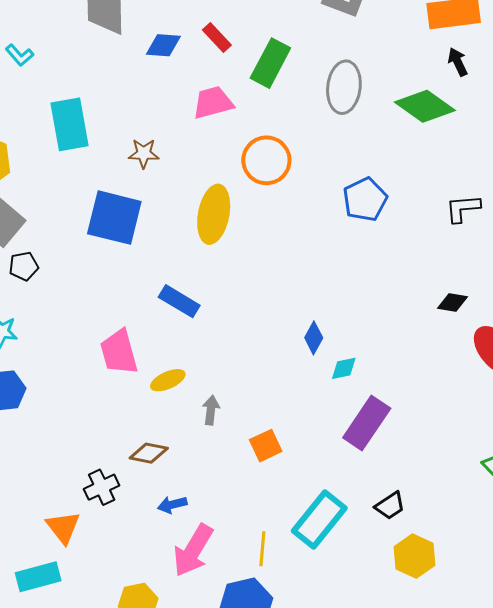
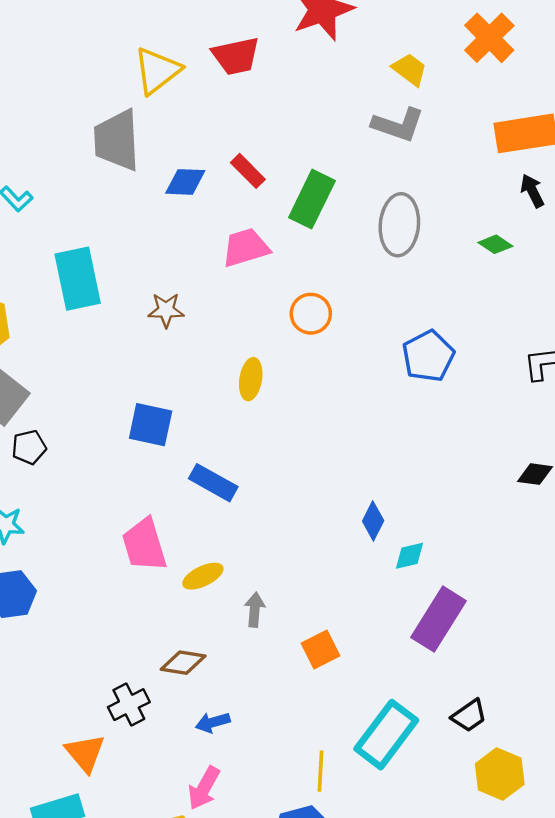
green diamond: (425, 106) -> (495, 244), size x0.5
orange circle: (266, 160) -> (311, 314), size x0.7
yellow ellipse: (214, 214) -> (251, 379), size x0.6
blue square: (114, 218) -> (151, 425), moved, size x0.7
pink arrow: (193, 550) -> (204, 788), moved, size x0.7

